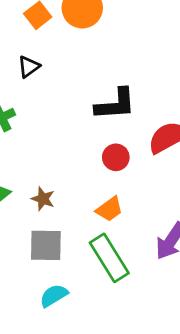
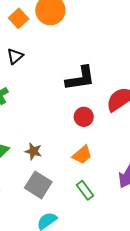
gray square: (46, 245) -> (38, 185), turned 36
green rectangle: (109, 258) -> (85, 190), size x0.6

